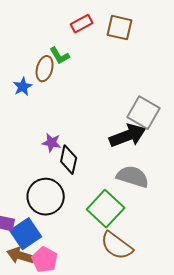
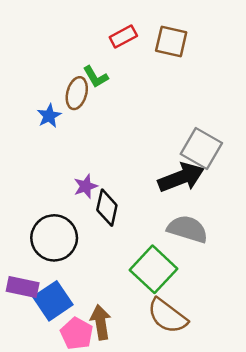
purple star: (52, 143) -> (86, 186), turned -30
black circle: (46, 197) -> (54, 238), moved
brown arrow: (21, 256) -> (101, 322), moved, turned 64

